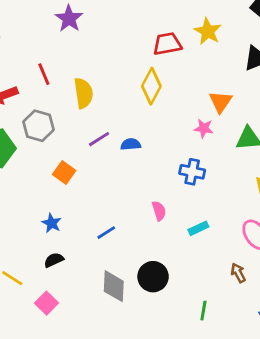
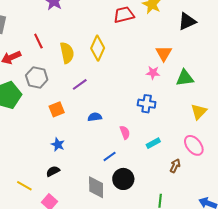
yellow diamond: (151, 86) -> (98, 48), moved
blue semicircle: (131, 144) -> (95, 117), moved
orange square: (64, 173) -> (57, 109), turned 35
blue star: (52, 223) -> (58, 144), moved
blue line: (106, 233) -> (110, 156), moved
brown arrow: (238, 273) -> (175, 166), moved, turned 56

